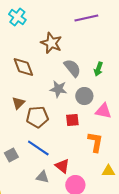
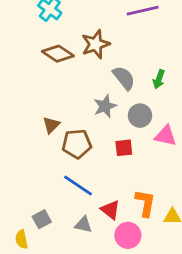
brown star: (51, 43) -> (96, 44), turned 30
brown diamond: (23, 67) -> (58, 54), moved, turned -35
gray star: (58, 89) -> (105, 106), turned -30
orange L-shape: (95, 142) -> (145, 203), moved
gray square: (11, 155) -> (42, 219), moved

